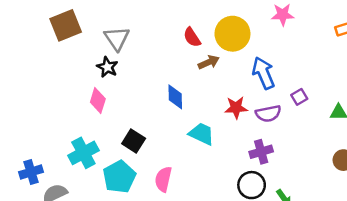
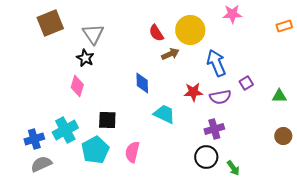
black square: (134, 141) -> (107, 120), turned -30
blue cross: (31, 172) -> (34, 139), moved

